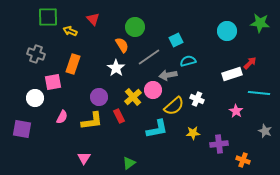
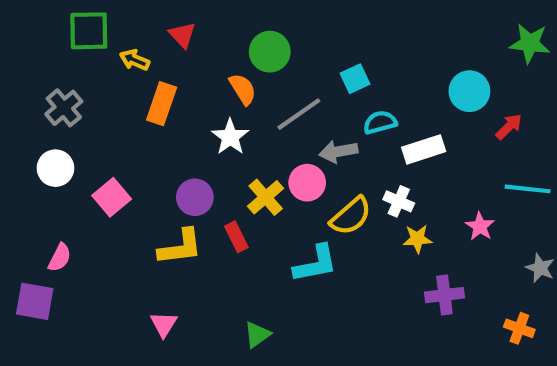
cyan circle: (227, 31) -> (469, 91), moved
gray cross: (36, 54) -> (64, 108), turned 30
orange rectangle: (73, 64) -> (162, 104), moved
white rectangle: (232, 74) -> (424, 149), moved
pink square: (53, 82) -> (112, 197), moved, turned -30
white circle: (35, 98) -> (55, 168), moved
pink semicircle: (62, 117) -> (60, 258), moved
purple square: (22, 129) -> (35, 301), moved
yellow star: (193, 133) -> (417, 239), moved
orange cross: (243, 160) -> (519, 328), moved

